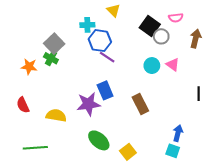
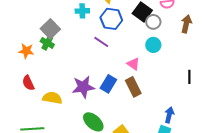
blue hexagon: (100, 41) -> (111, 19), moved
pink triangle: (173, 64) -> (133, 64), moved
cyan circle: (152, 66) -> (153, 45), moved
blue rectangle: (105, 90) -> (108, 84), moved, turned 54
red semicircle: (23, 105) -> (28, 83), moved

